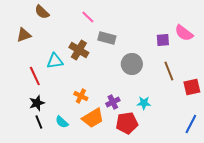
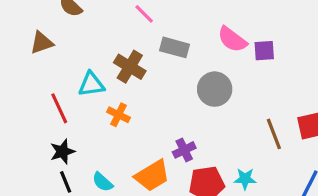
pink semicircle: (184, 33) -> (232, 39), moved
brown line: (169, 71) -> (274, 134), moved
orange cross: (81, 96) -> (119, 115), moved
cyan star: (144, 103) -> (245, 179), moved

